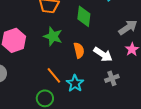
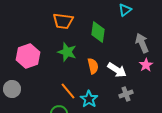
gray arrow: (128, 27) -> (142, 43), turned -78

